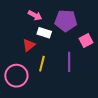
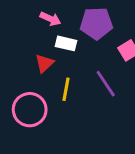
purple line: (69, 62) -> (106, 84), turned -30

